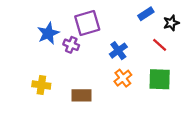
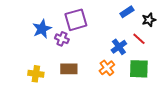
blue cross: (118, 51) -> (119, 47), moved
brown rectangle: (82, 95) -> (69, 69), moved

